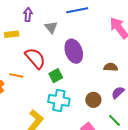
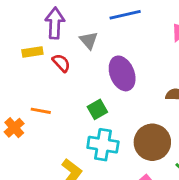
purple arrow: (28, 15) -> (55, 23), size x1.5
red semicircle: (35, 58) -> (61, 63), moved, size x0.6
brown circle: (93, 100) -> (152, 142), size x1.6

